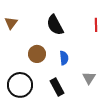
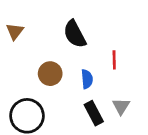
red line: (96, 25) -> (114, 60), moved
black rectangle: (57, 87) -> (94, 113), moved

